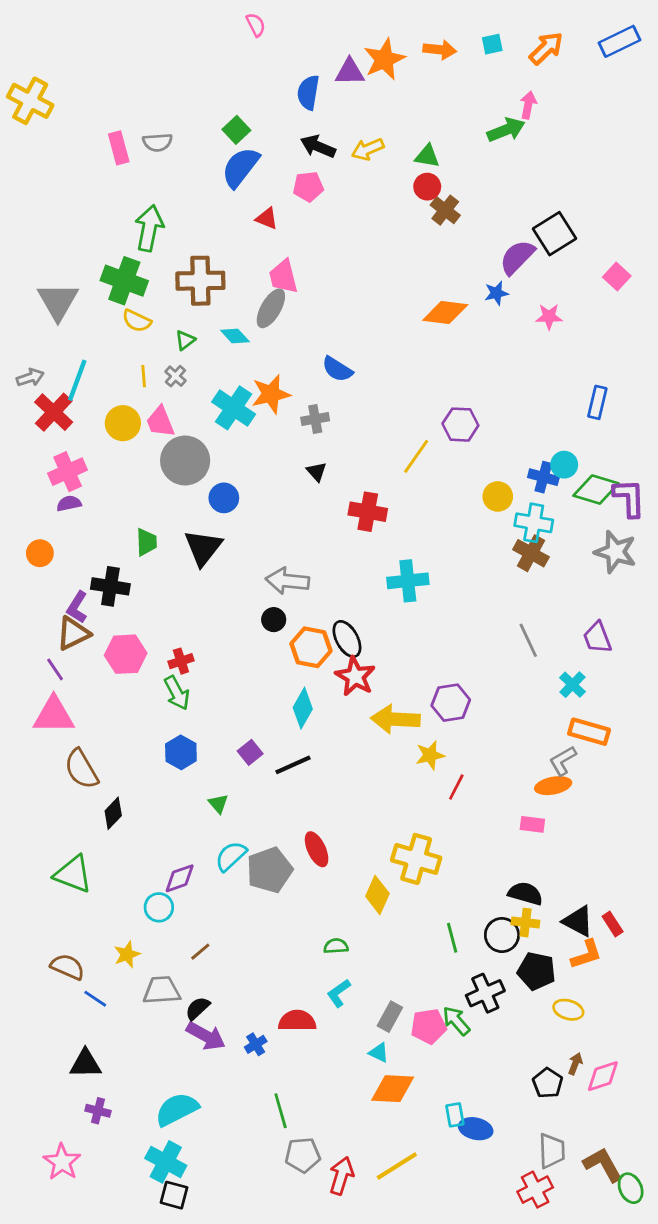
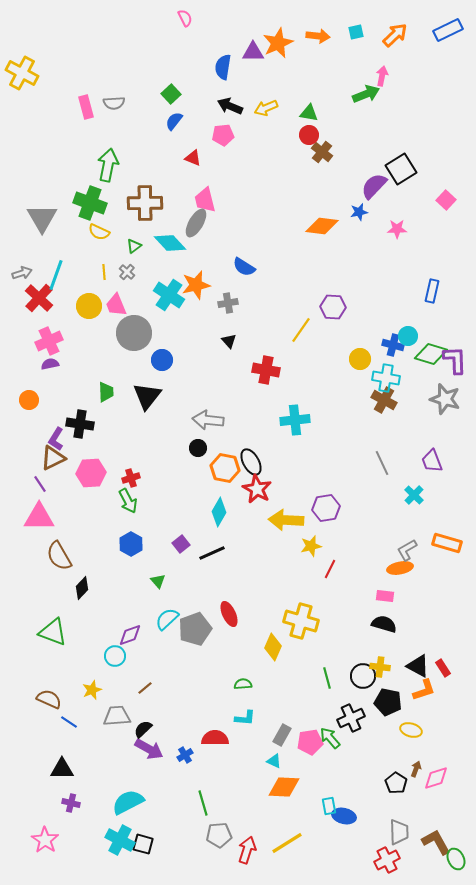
blue semicircle: (240, 167) -> (174, 121), size x0.6
cyan diamond: (235, 336) -> (170, 243), size x1.5
orange rectangle: (589, 732) -> (447, 543), moved
black semicircle: (525, 894) -> (384, 624), moved
cyan L-shape: (339, 993) -> (245, 718), turned -140
black square: (174, 1195) -> (143, 844), moved

